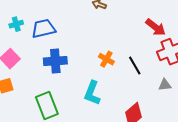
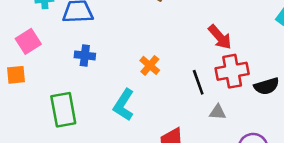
blue cross: (55, 61) -> (85, 55), size x0.7
black line: (135, 66) -> (198, 82), moved

